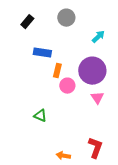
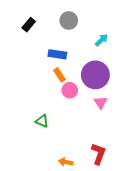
blue rectangle: (42, 53) -> (57, 54), moved
orange rectangle: (57, 71) -> (59, 75), turned -48

